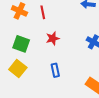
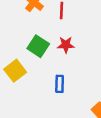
green square: (21, 44) -> (38, 46), moved

